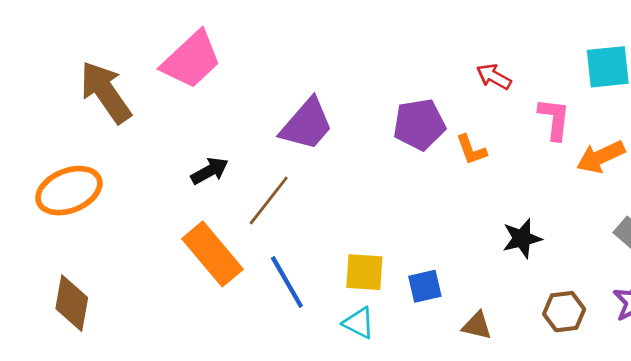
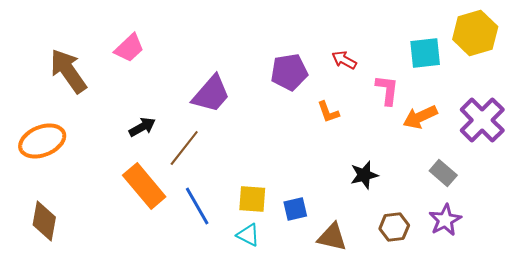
pink trapezoid: (191, 60) -> (129, 48), size x0.7
purple pentagon: (419, 124) -> (289, 72), moved
brown triangle: (477, 326) -> (332, 237), size x1.4

